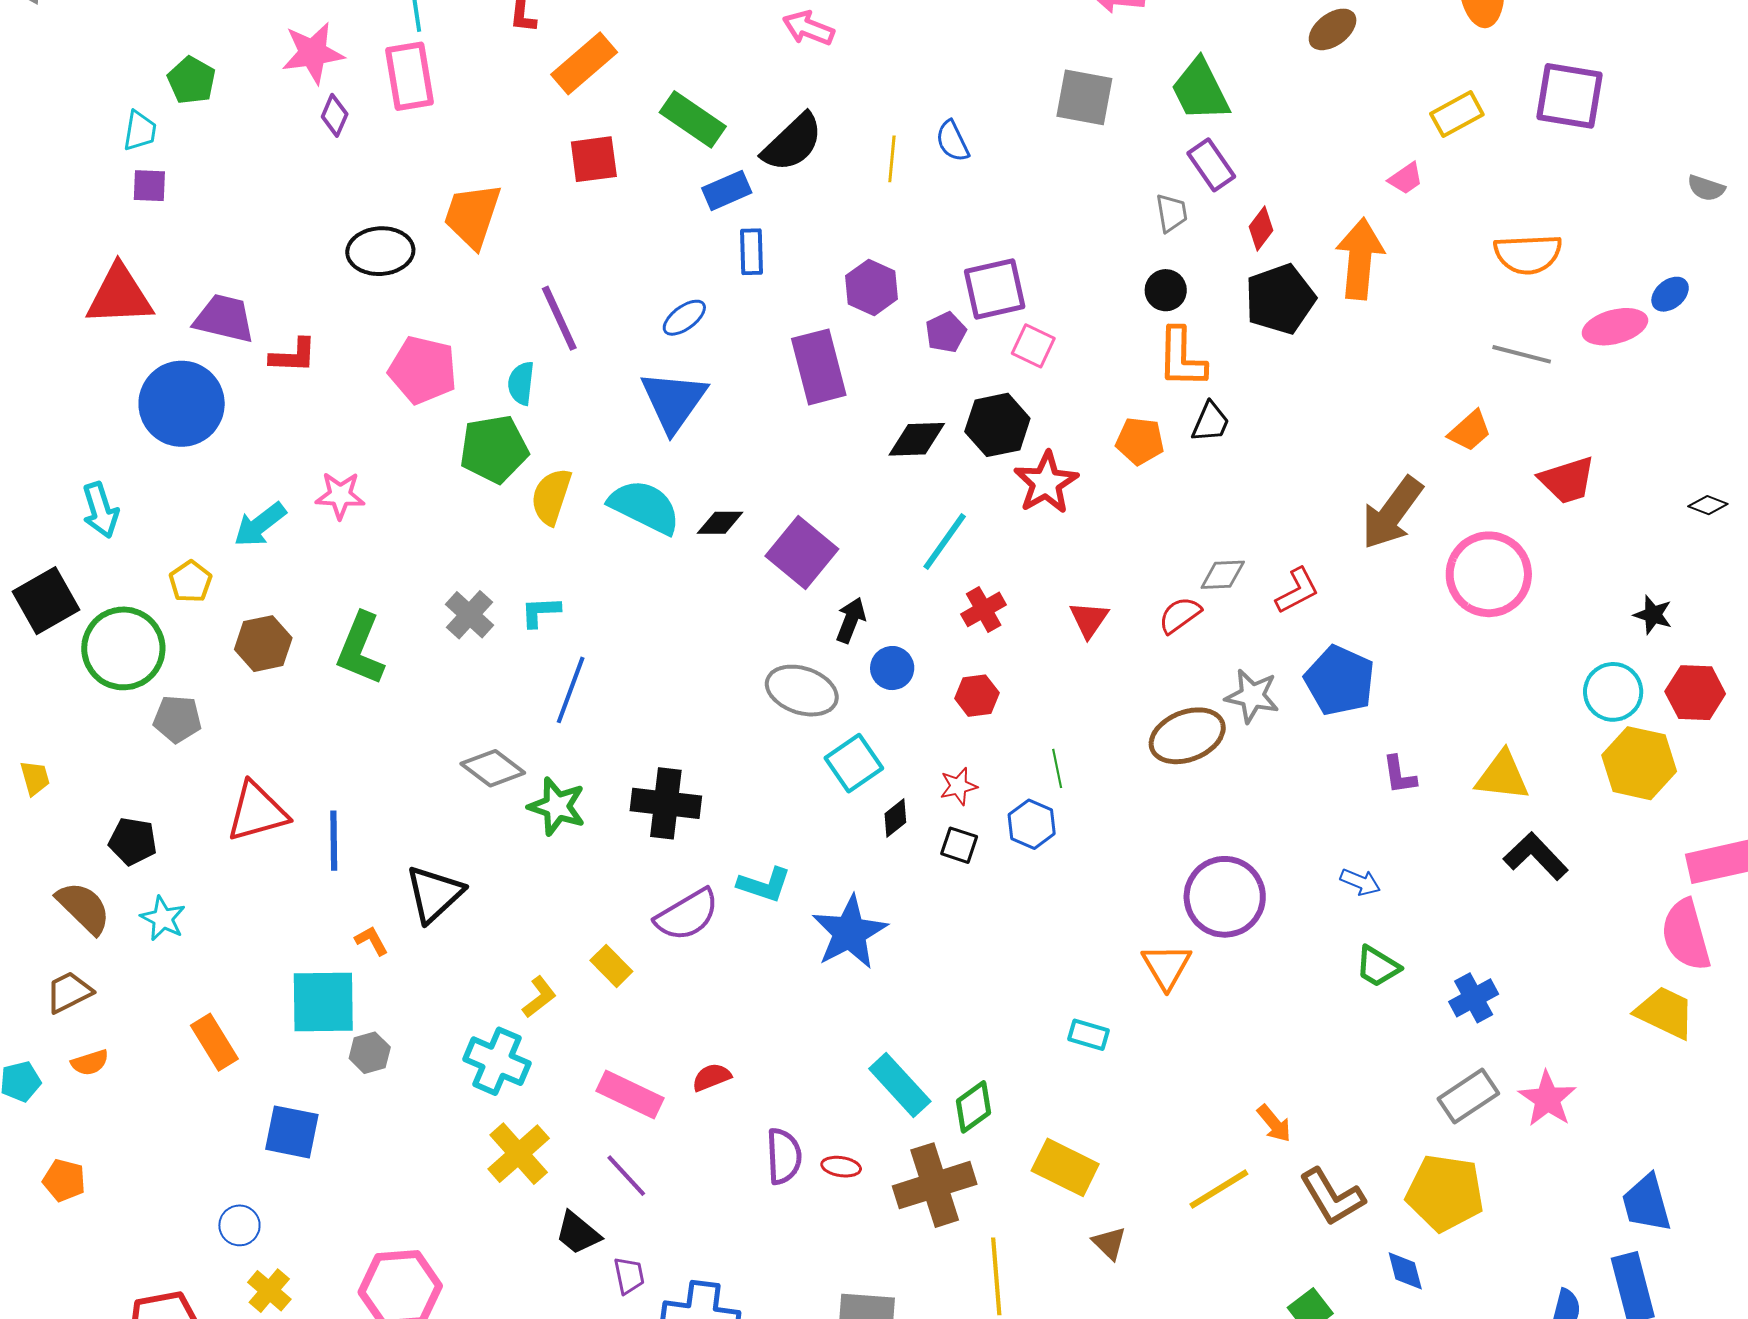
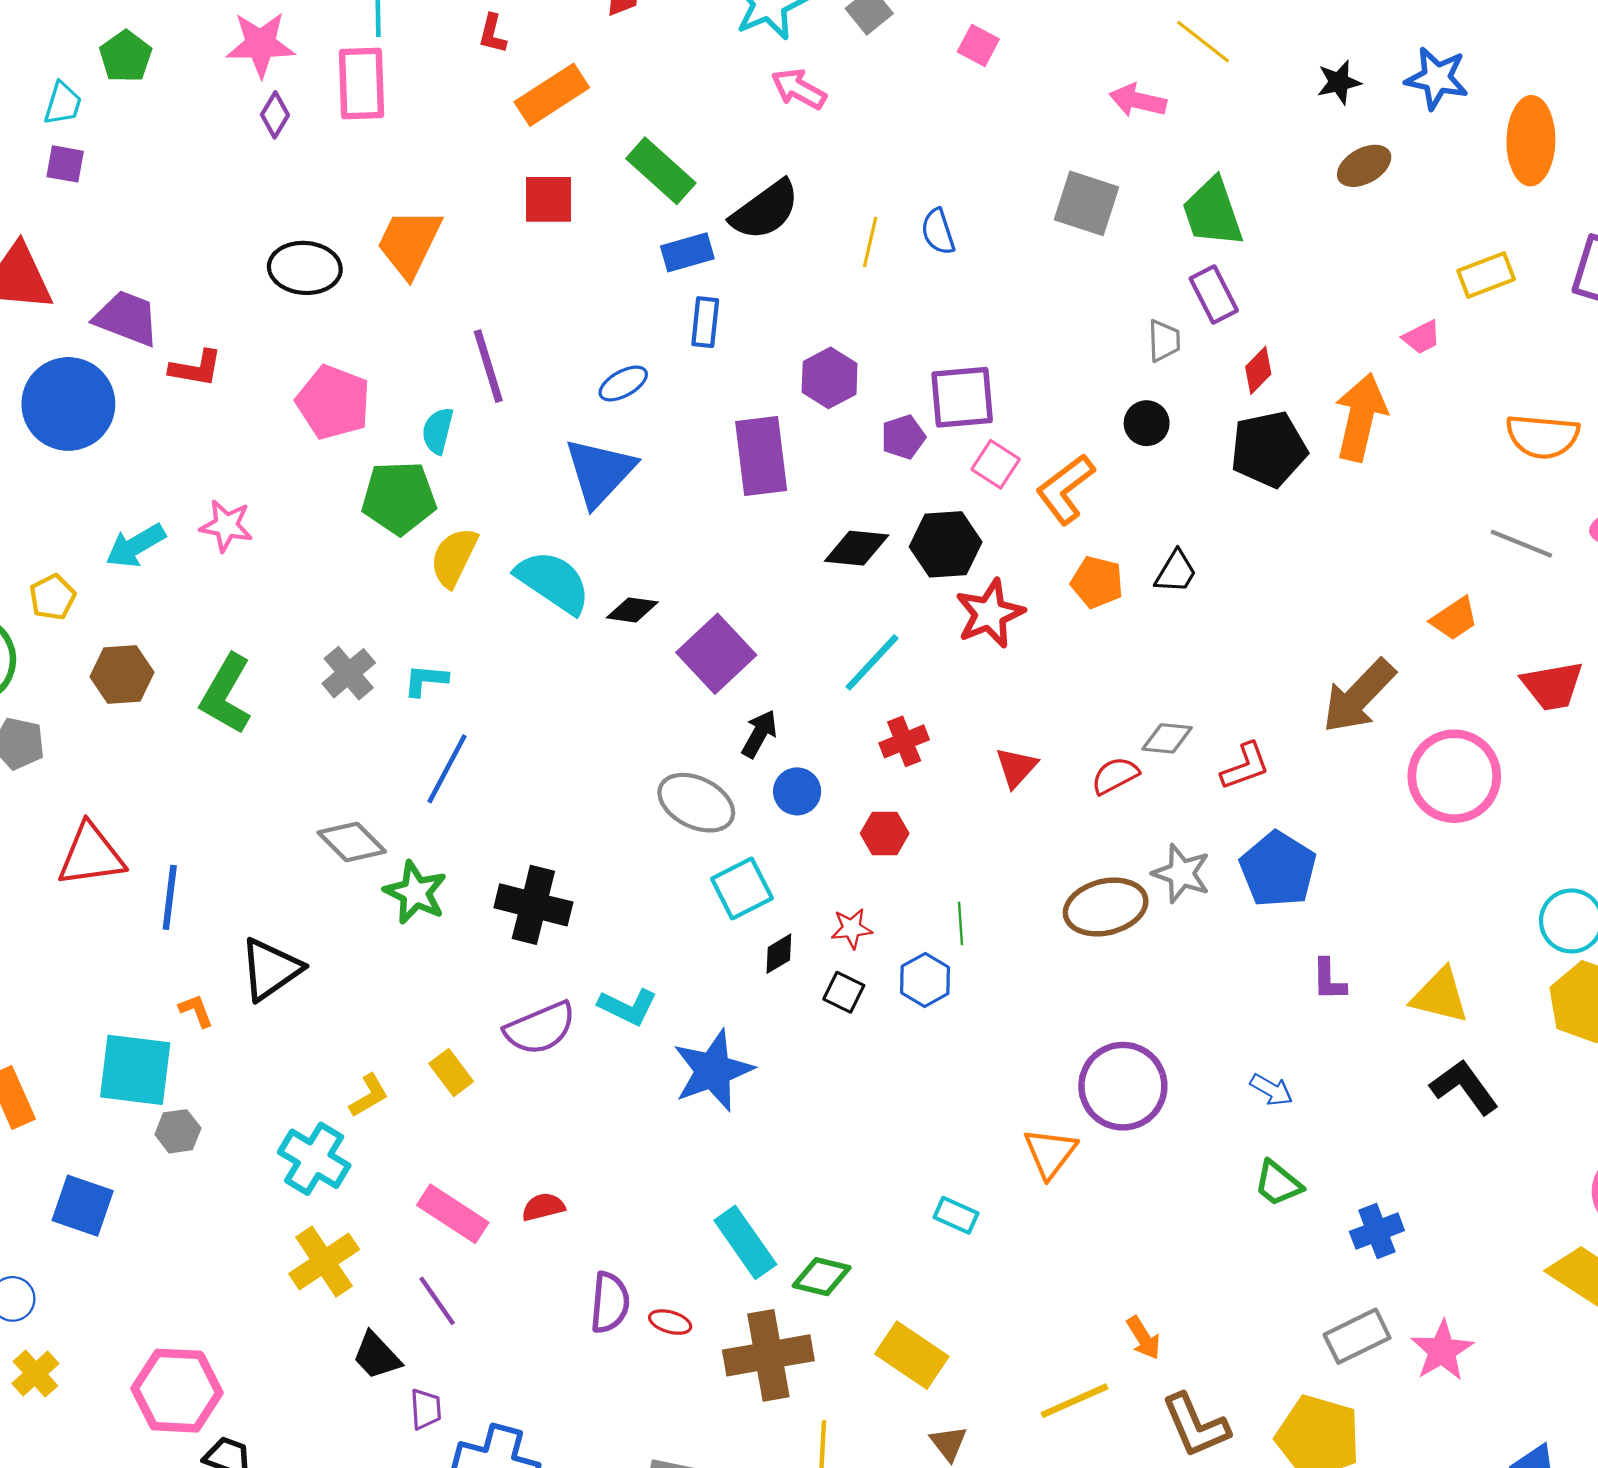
orange L-shape: (1182, 358) -> (1065, 489), moved, turned 44
green diamond: (973, 1107) -> (822, 1277), turned 42

